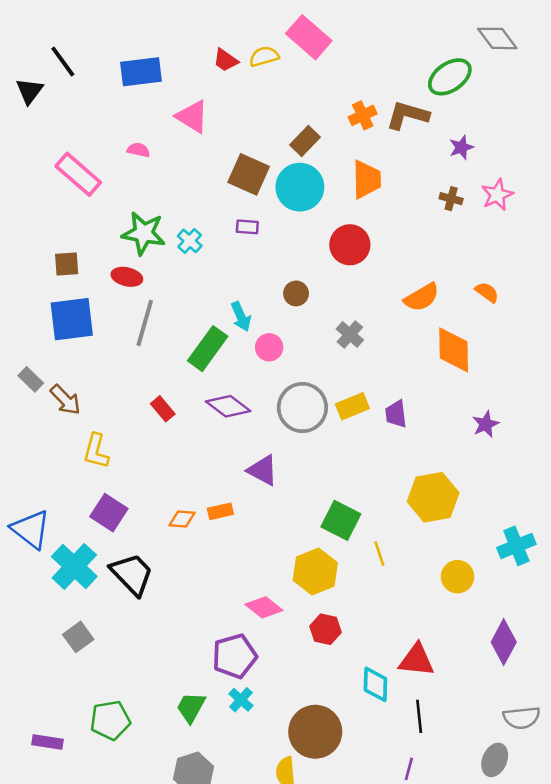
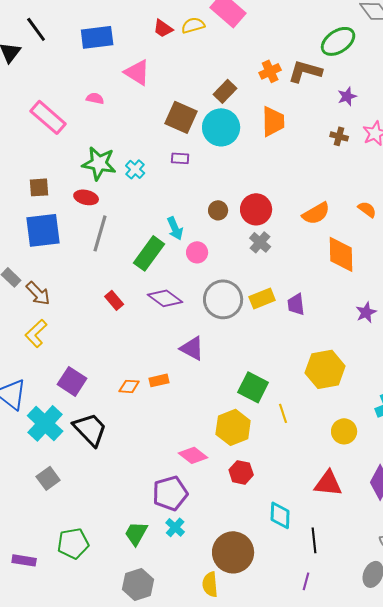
red circle: (350, 245) -> (256, 209), moved
yellow L-shape: (96, 451) -> (36, 333), moved, turned 32
red triangle: (416, 660) -> (328, 483), moved

